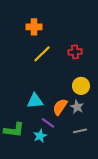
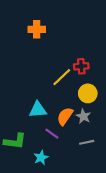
red cross: (75, 52) -> (81, 66), moved
yellow line: (42, 54) -> (62, 77), moved
cyan star: (40, 136) -> (41, 158), moved

